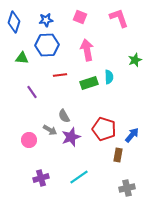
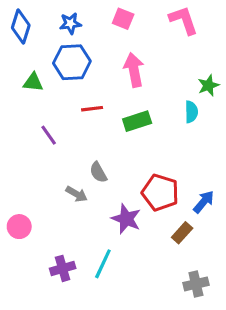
cyan semicircle: (109, 77) -> (191, 112), moved
purple star: (71, 137) -> (126, 219), moved, turned -30
pink circle: (29, 140) -> (19, 227), moved
brown rectangle: (118, 155) -> (182, 233), turned 32
cyan line: (79, 177) -> (103, 264), moved, turned -30

